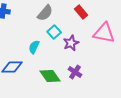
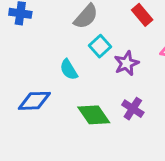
cyan semicircle: (34, 47) -> (69, 70), turned -56

